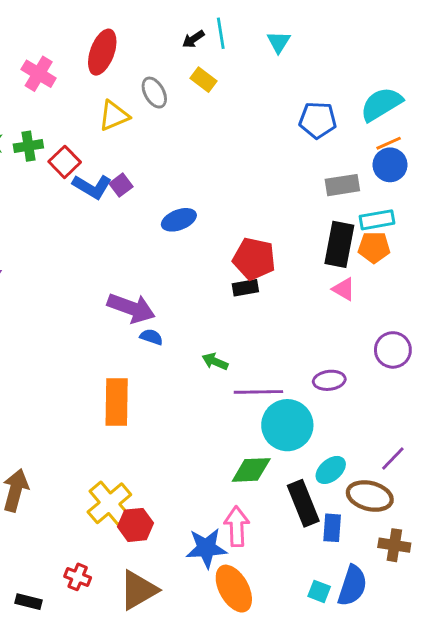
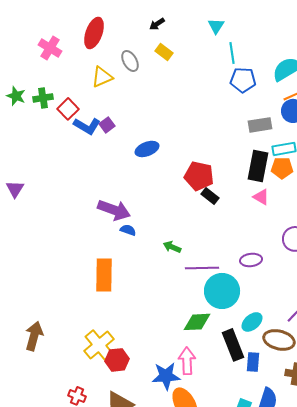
cyan line: (221, 33) -> (232, 53), moved
black rectangle: (245, 288) -> (210, 196), moved, turned 48

